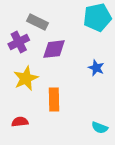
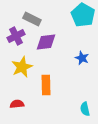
cyan pentagon: (97, 17) -> (83, 15), turned -30
cyan semicircle: (100, 128) -> (85, 109), turned 56

